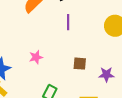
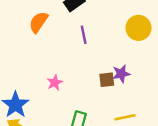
purple star: (106, 74) -> (121, 74), moved

